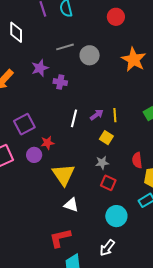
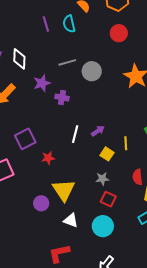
white diamond: (16, 32) -> (19, 59), moved
yellow line: (115, 115) -> (126, 143), moved
purple circle: (34, 155) -> (41, 203), moved
cyan circle: (116, 216) -> (103, 226), moved

